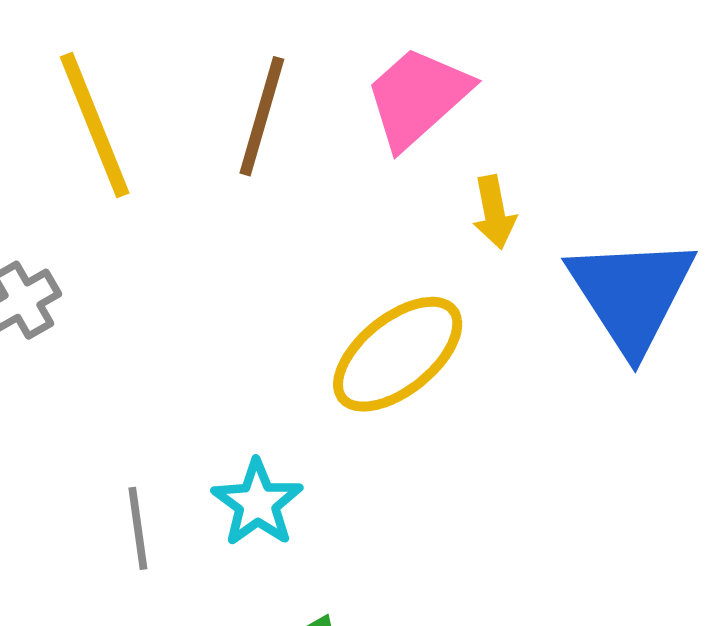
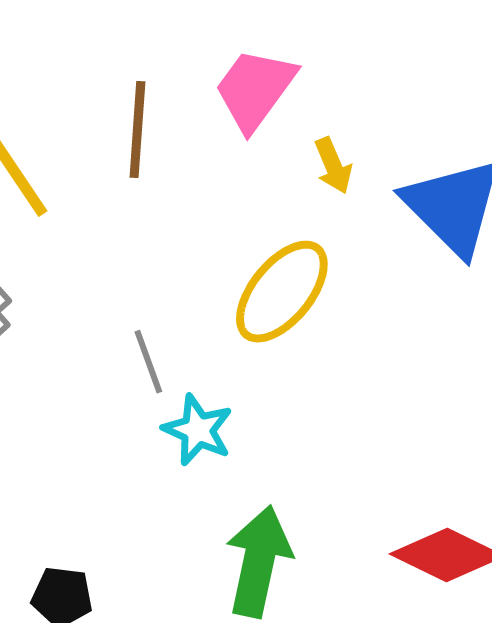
gray line: (138, 528) -> (148, 362), moved

